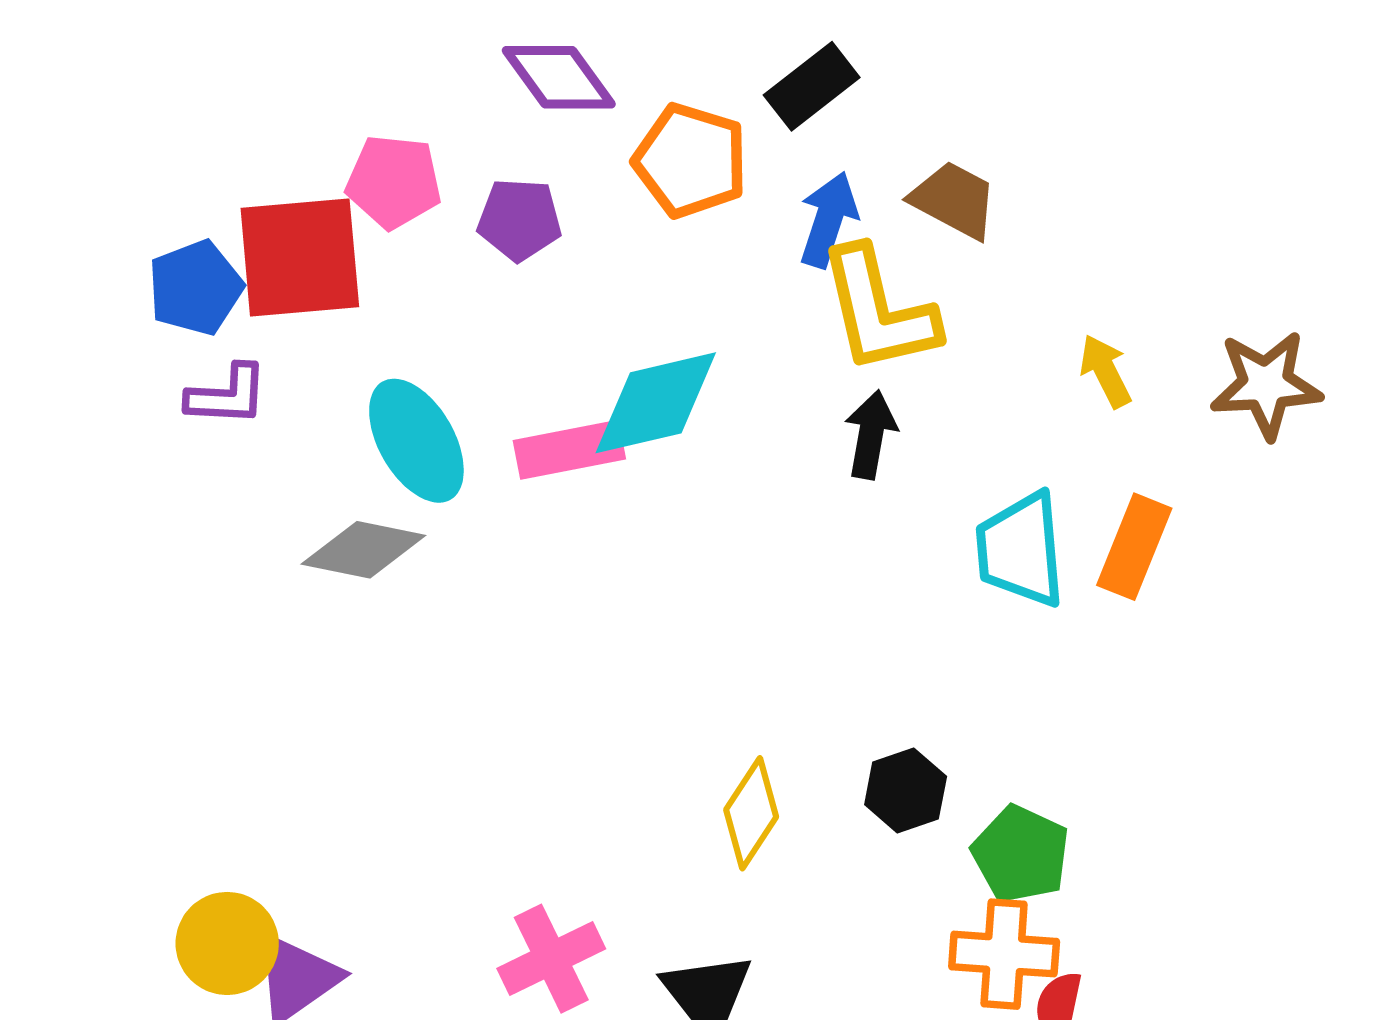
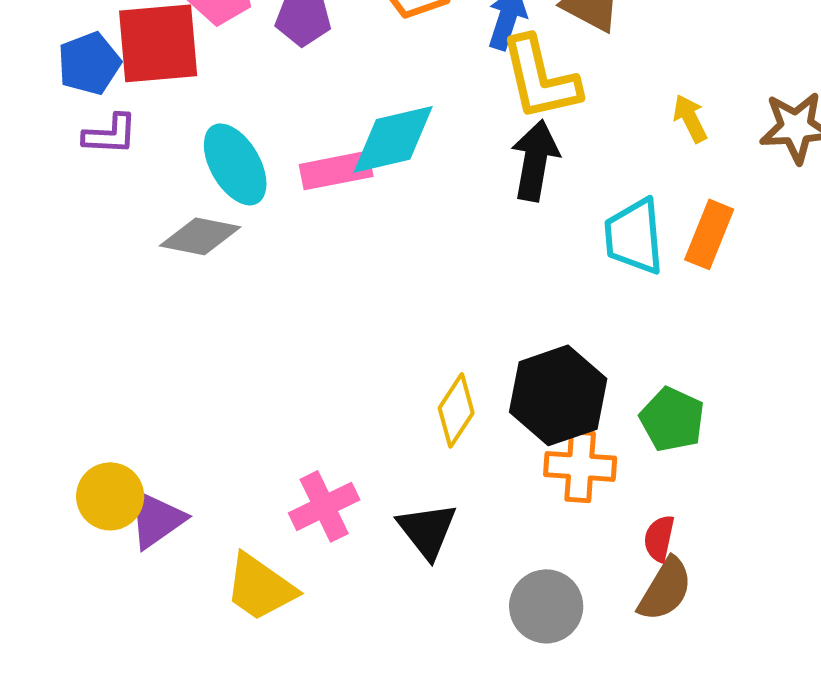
black arrow: (871, 435) -> (535, 160), size x1.4
black hexagon: (906, 791) -> (558, 395), size x1.8
green pentagon: (1021, 854) -> (672, 419), moved
orange cross: (1004, 954) -> (580, 466), moved

